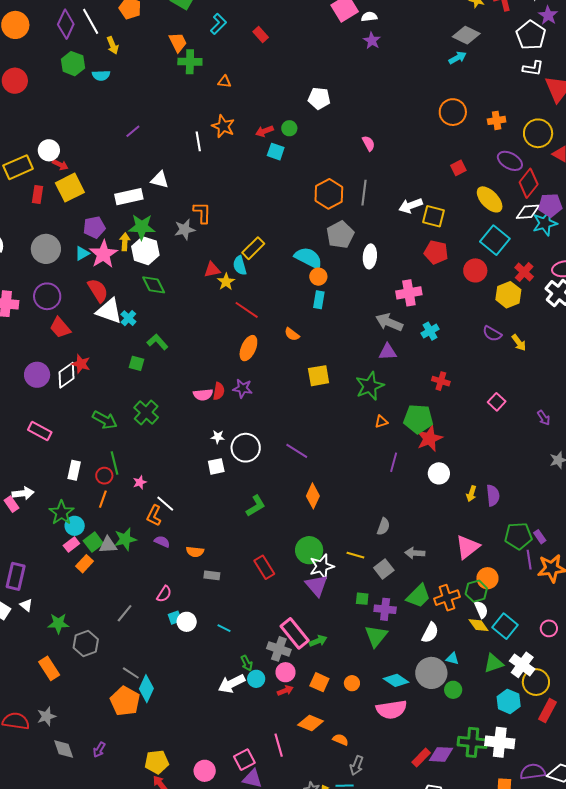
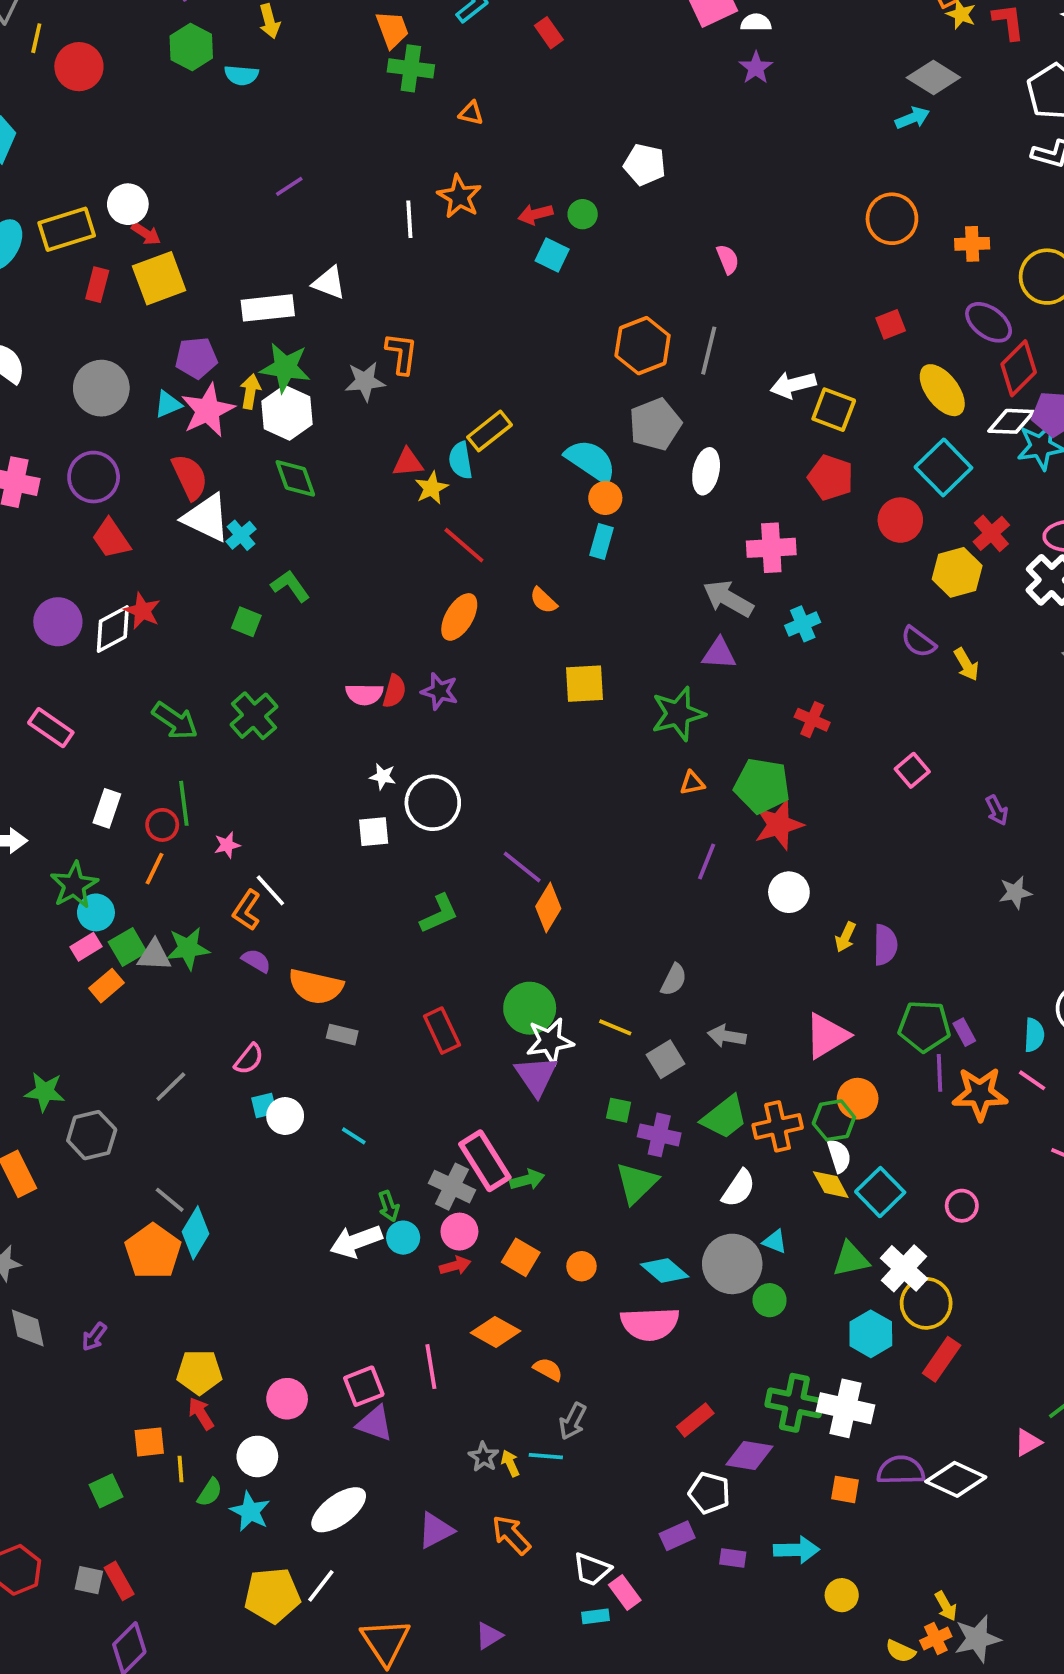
purple line: (297, 451) -> (522, 867), moved
orange semicircle: (195, 552) -> (316, 987), size x1.6
purple diamond: (441, 754) -> (749, 1456), moved

